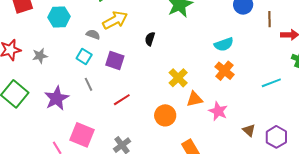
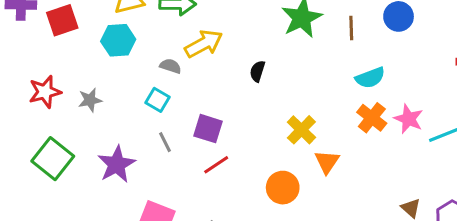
brown line: (269, 19) -> (351, 28), moved
purple square: (115, 60) -> (208, 129), moved
orange triangle: (195, 99) -> (327, 162), turned -42
pink star: (218, 111) -> (409, 119), moved

